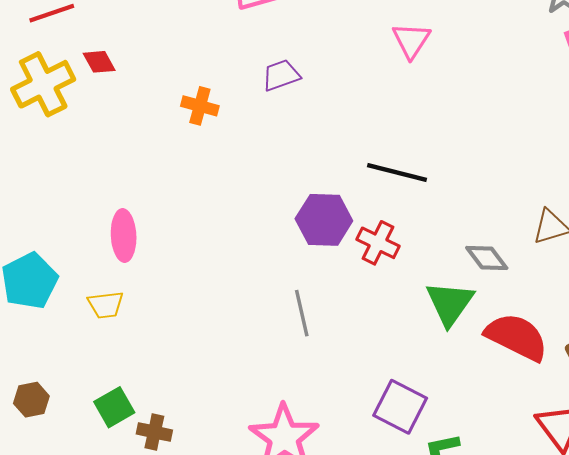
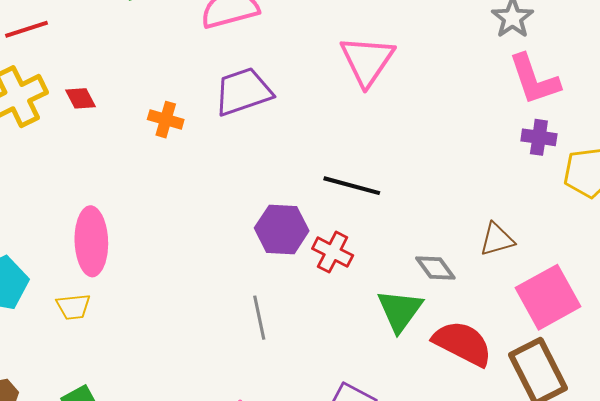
pink triangle: (411, 40) -> (367, 61), size x1.5
red diamond: (99, 62) -> (80, 98), moved
purple trapezoid: (281, 75) -> (243, 92), size x1.6
pink ellipse: (124, 235) -> (91, 241), size x1.4

